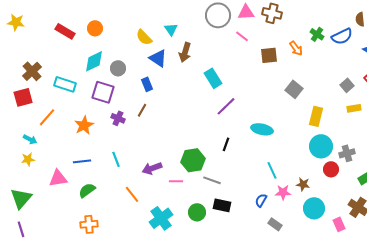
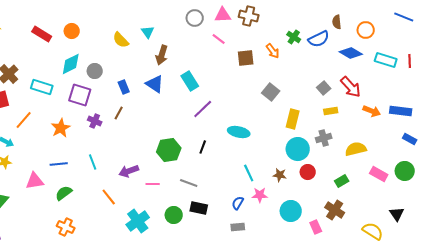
gray circle: (218, 15) -> (195, 18), size x0.7
blue triangle: (158, 58) -> (155, 84), moved
gray cross: (347, 153) -> (324, 138), moved
green hexagon: (193, 160) -> (169, 150), moved
brown star: (303, 184) -> (280, 175), moved
orange cross: (89, 224) -> (66, 227), turned 30
gray rectangle: (275, 224) -> (238, 227), moved, turned -40

